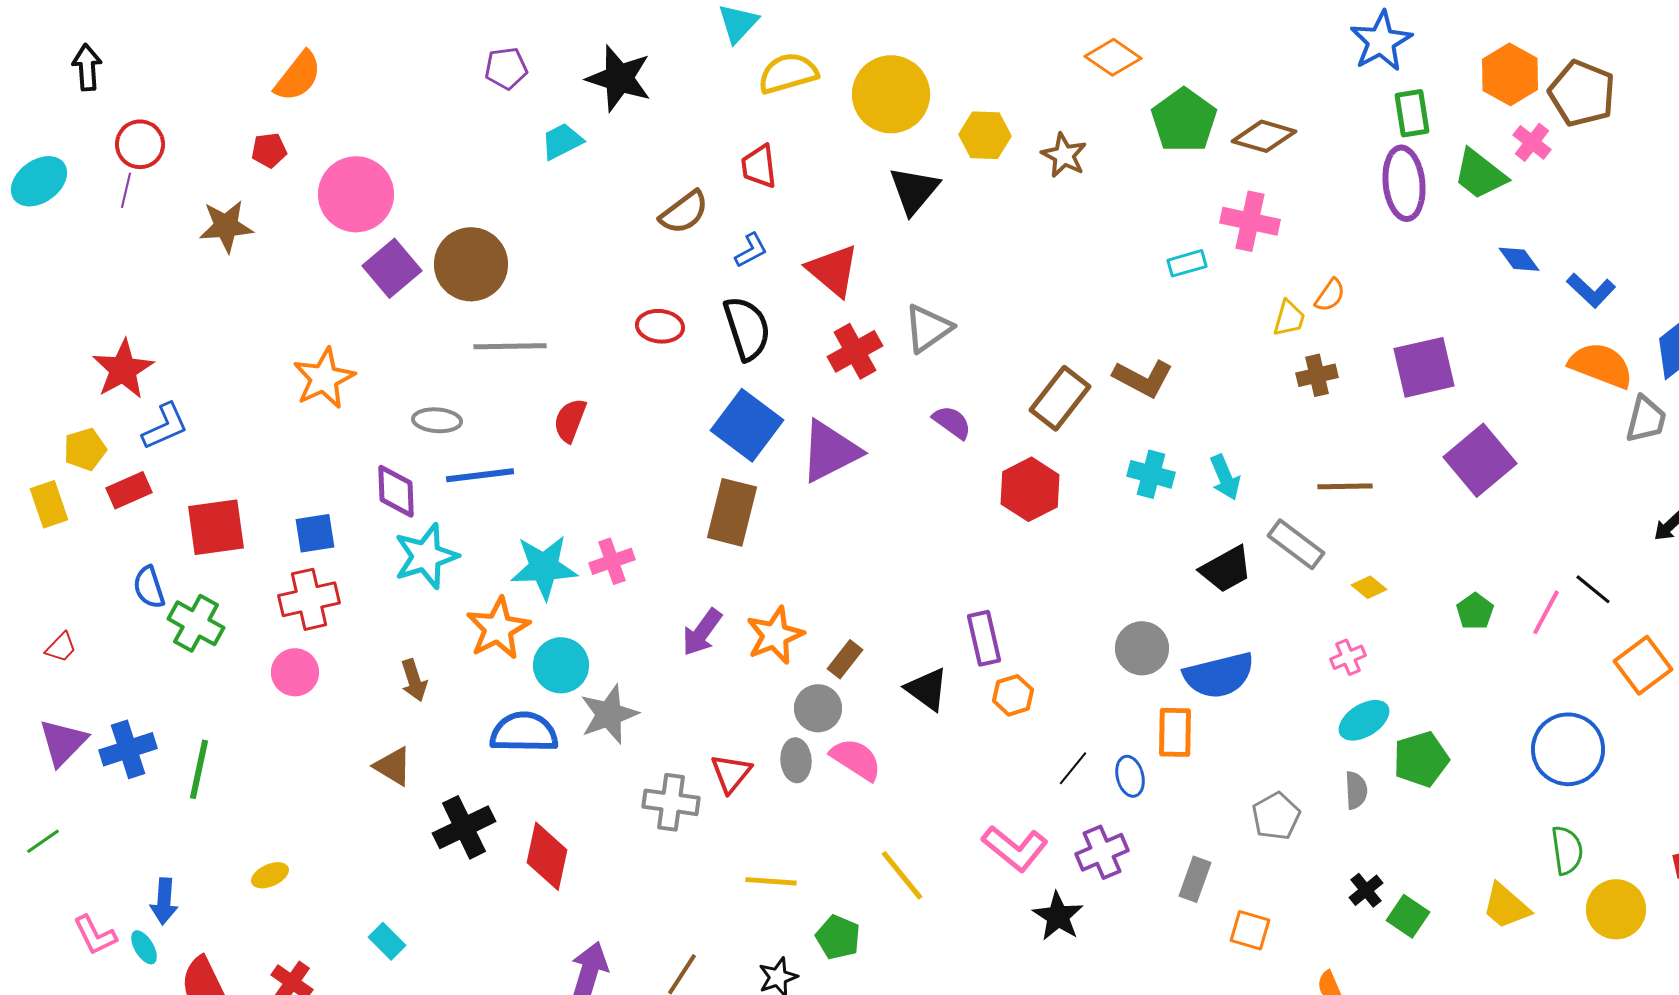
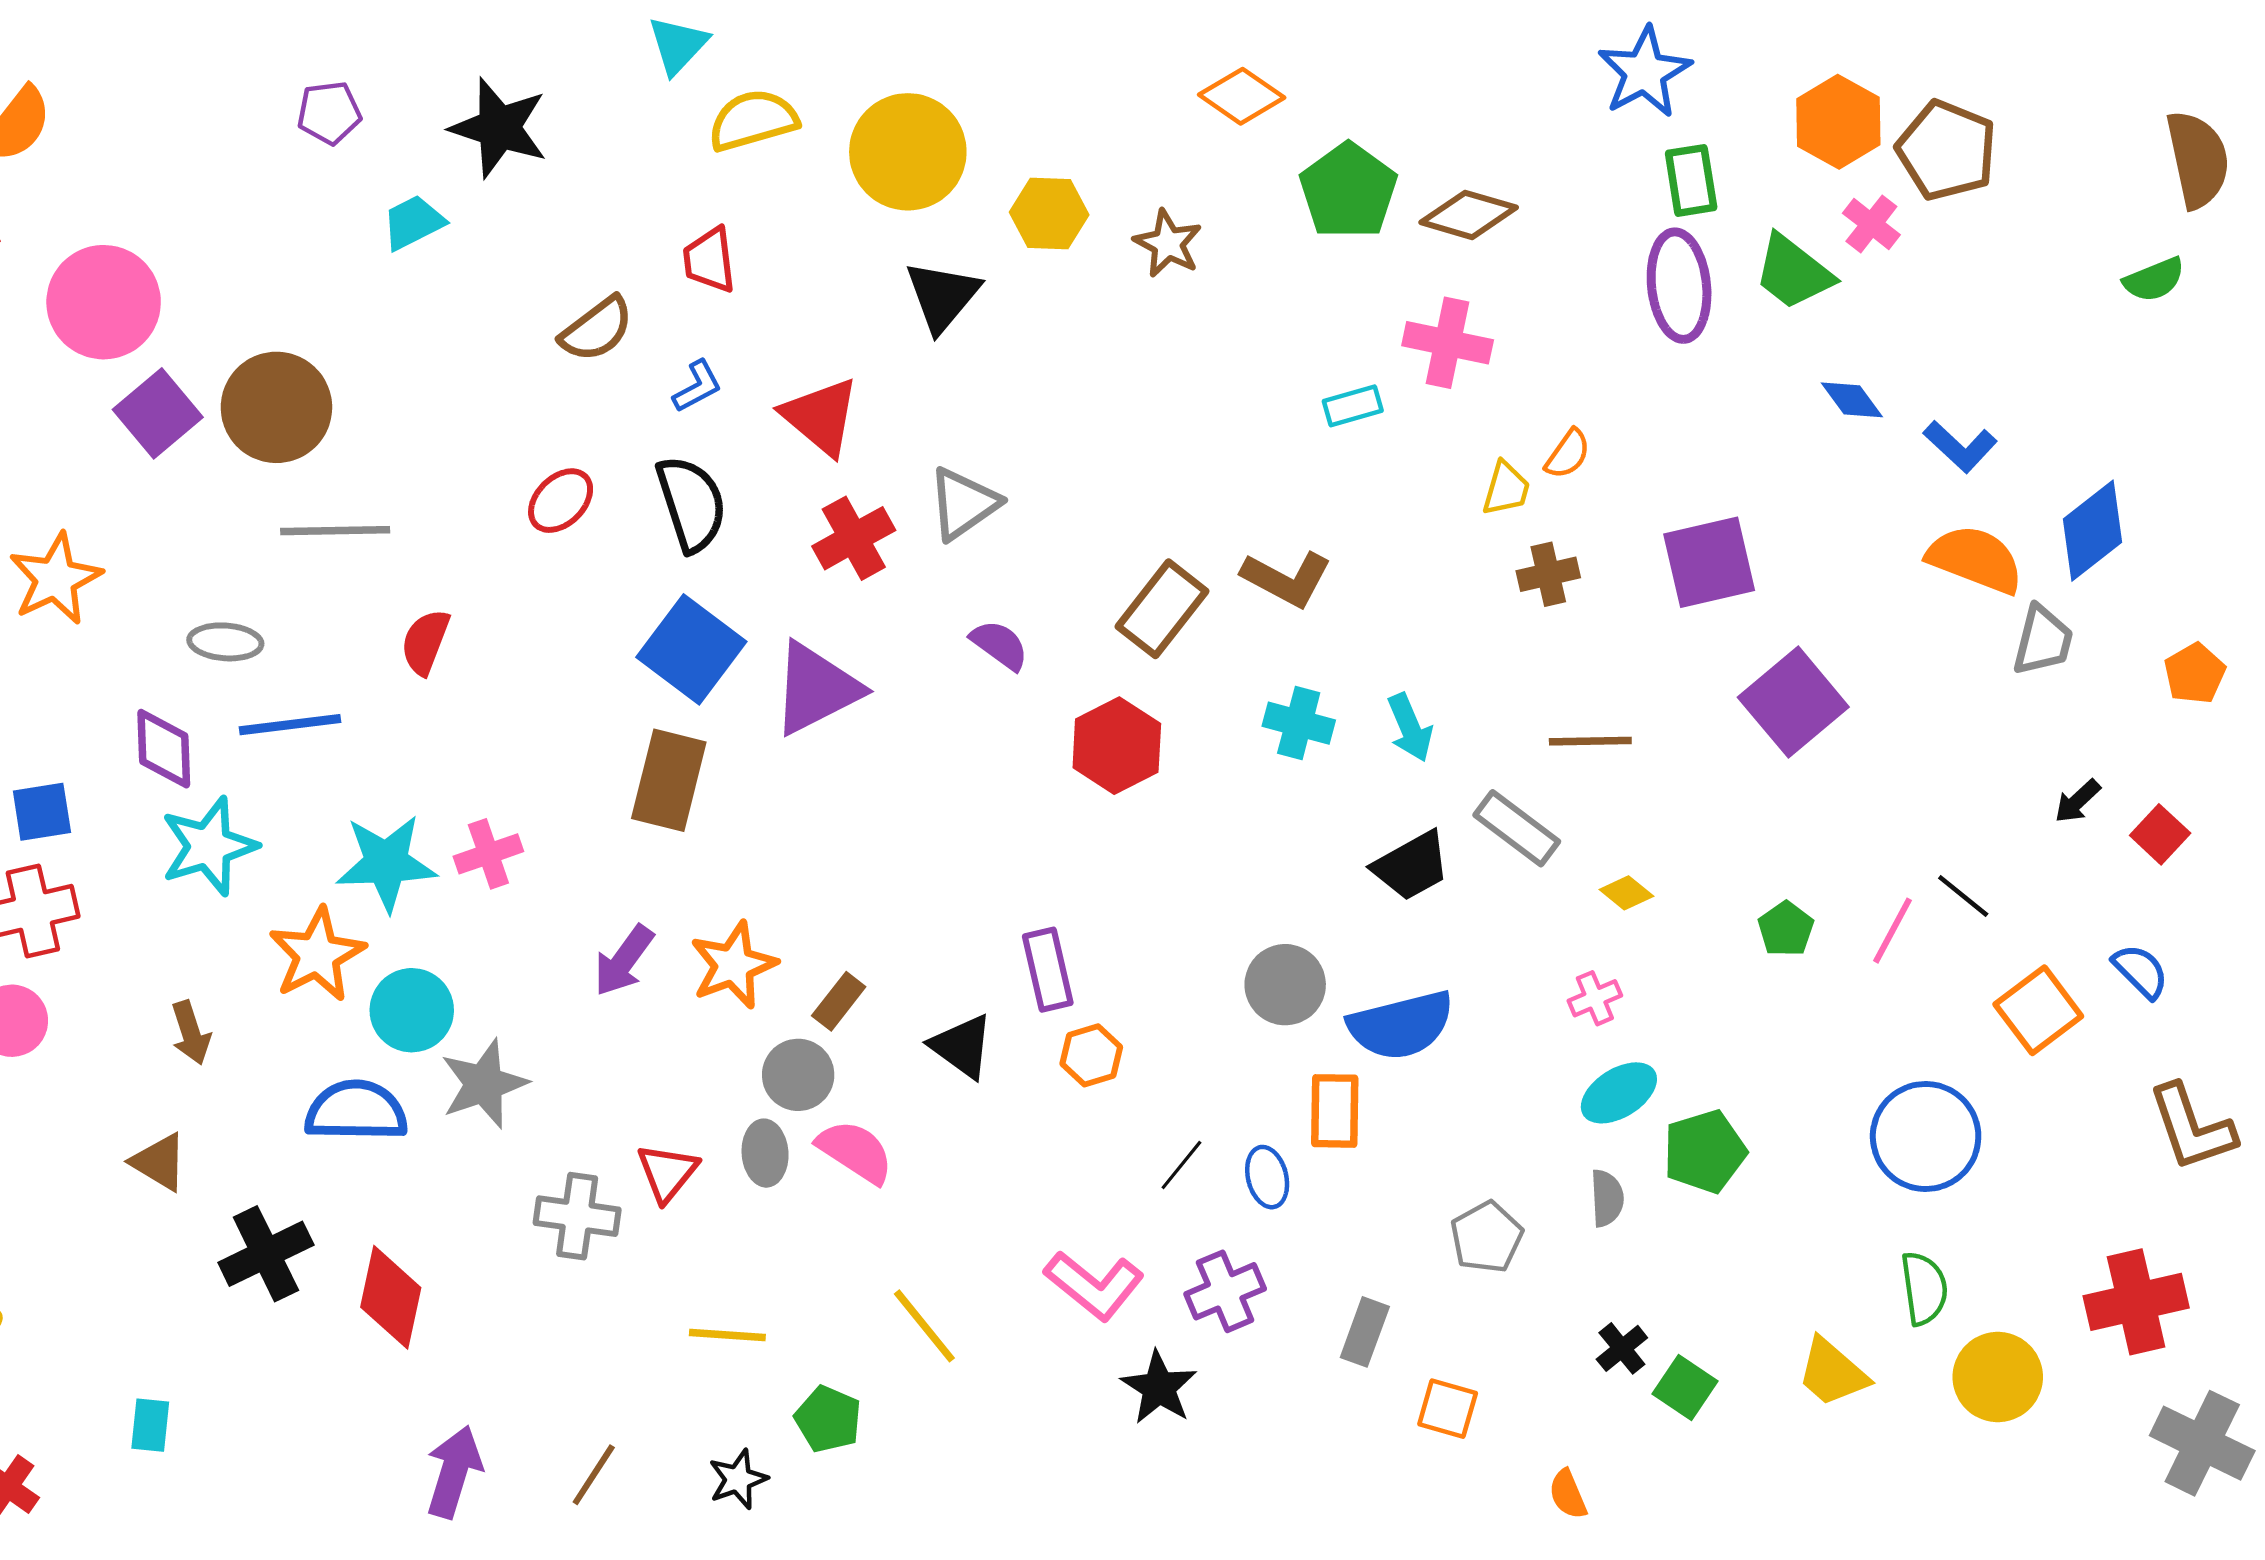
red ellipse: (660, 326) -> (561, 501), turned -51
cyan rectangle: (387, 941) -> (150, 1425), turned 51

